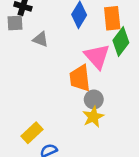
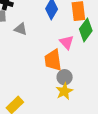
pink triangle: (97, 56) -> (67, 42), size x0.7

